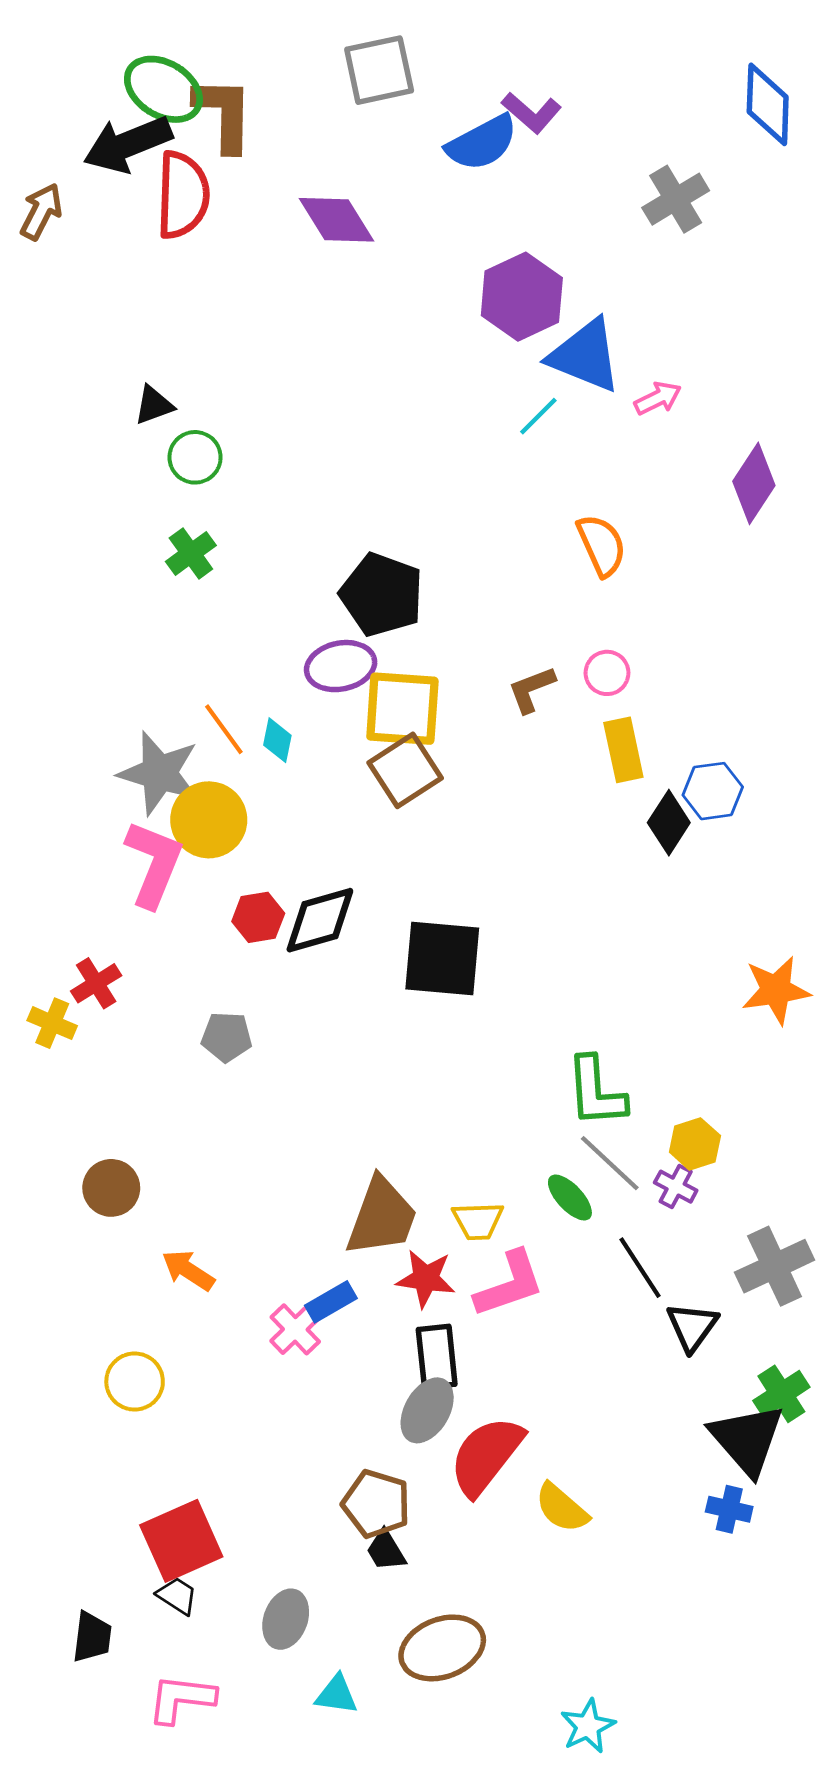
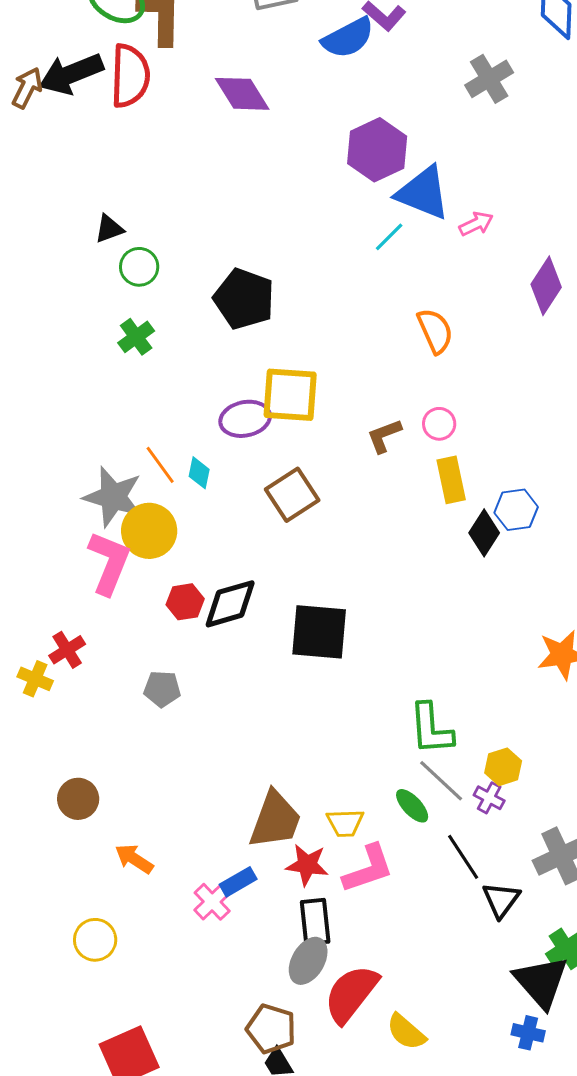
black arrow: (128, 144) -> (71, 74), moved
black pentagon: (382, 595) -> (244, 299), moved
yellow square: (402, 709) -> (290, 395), moved

